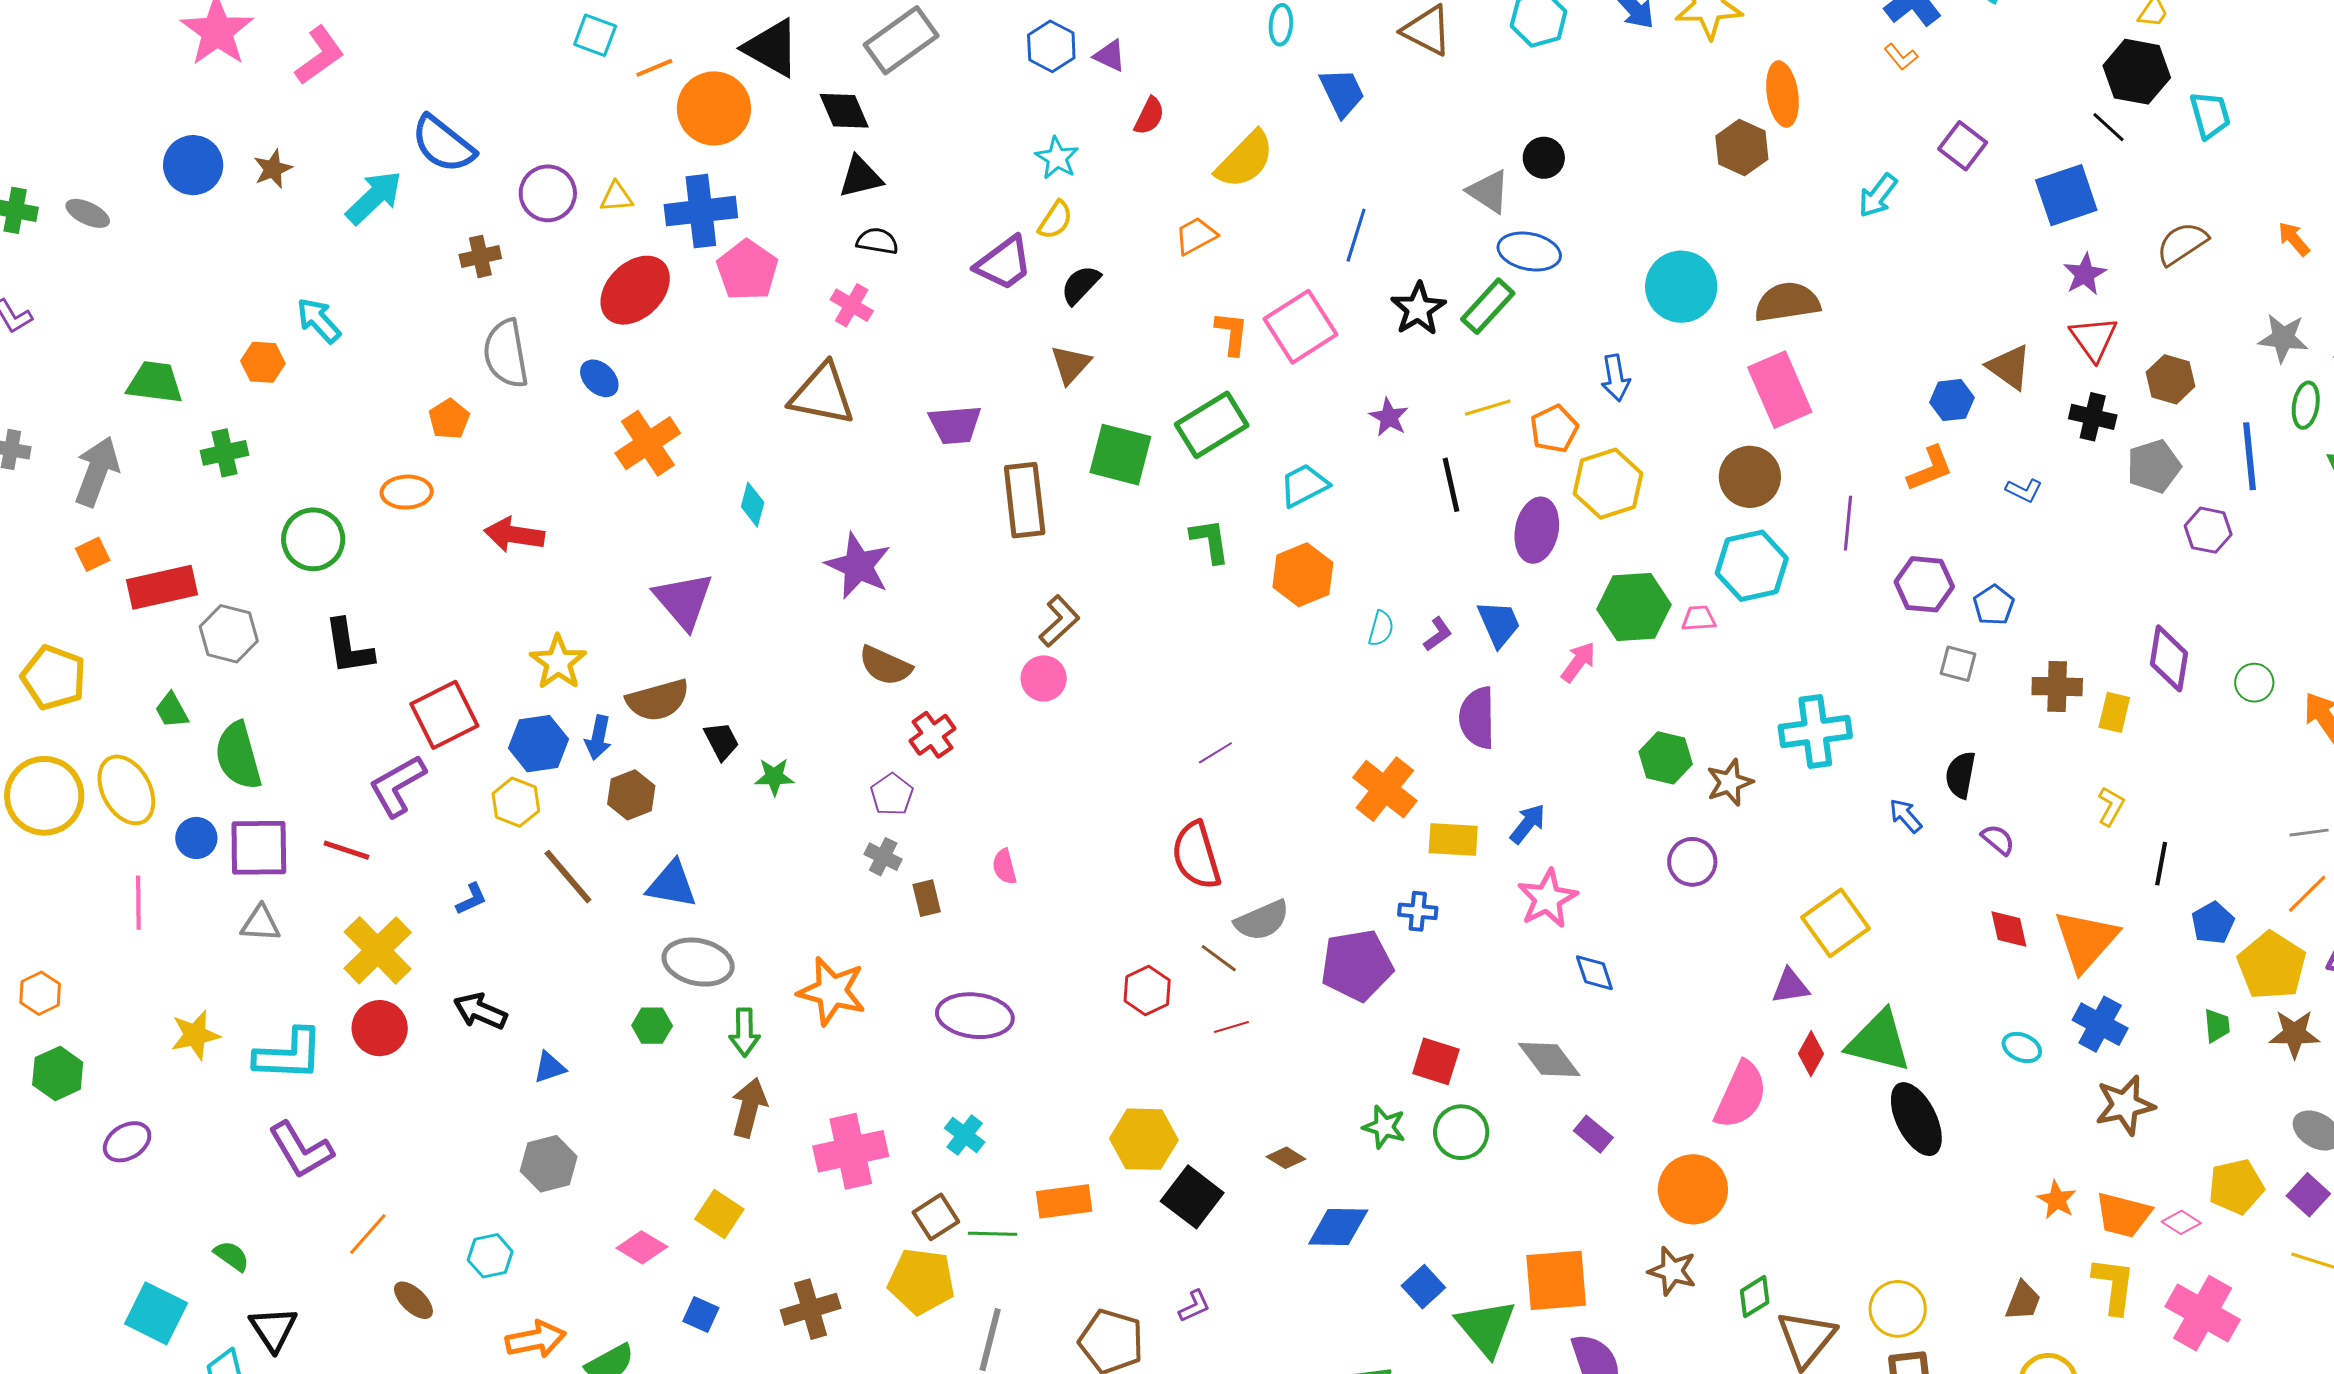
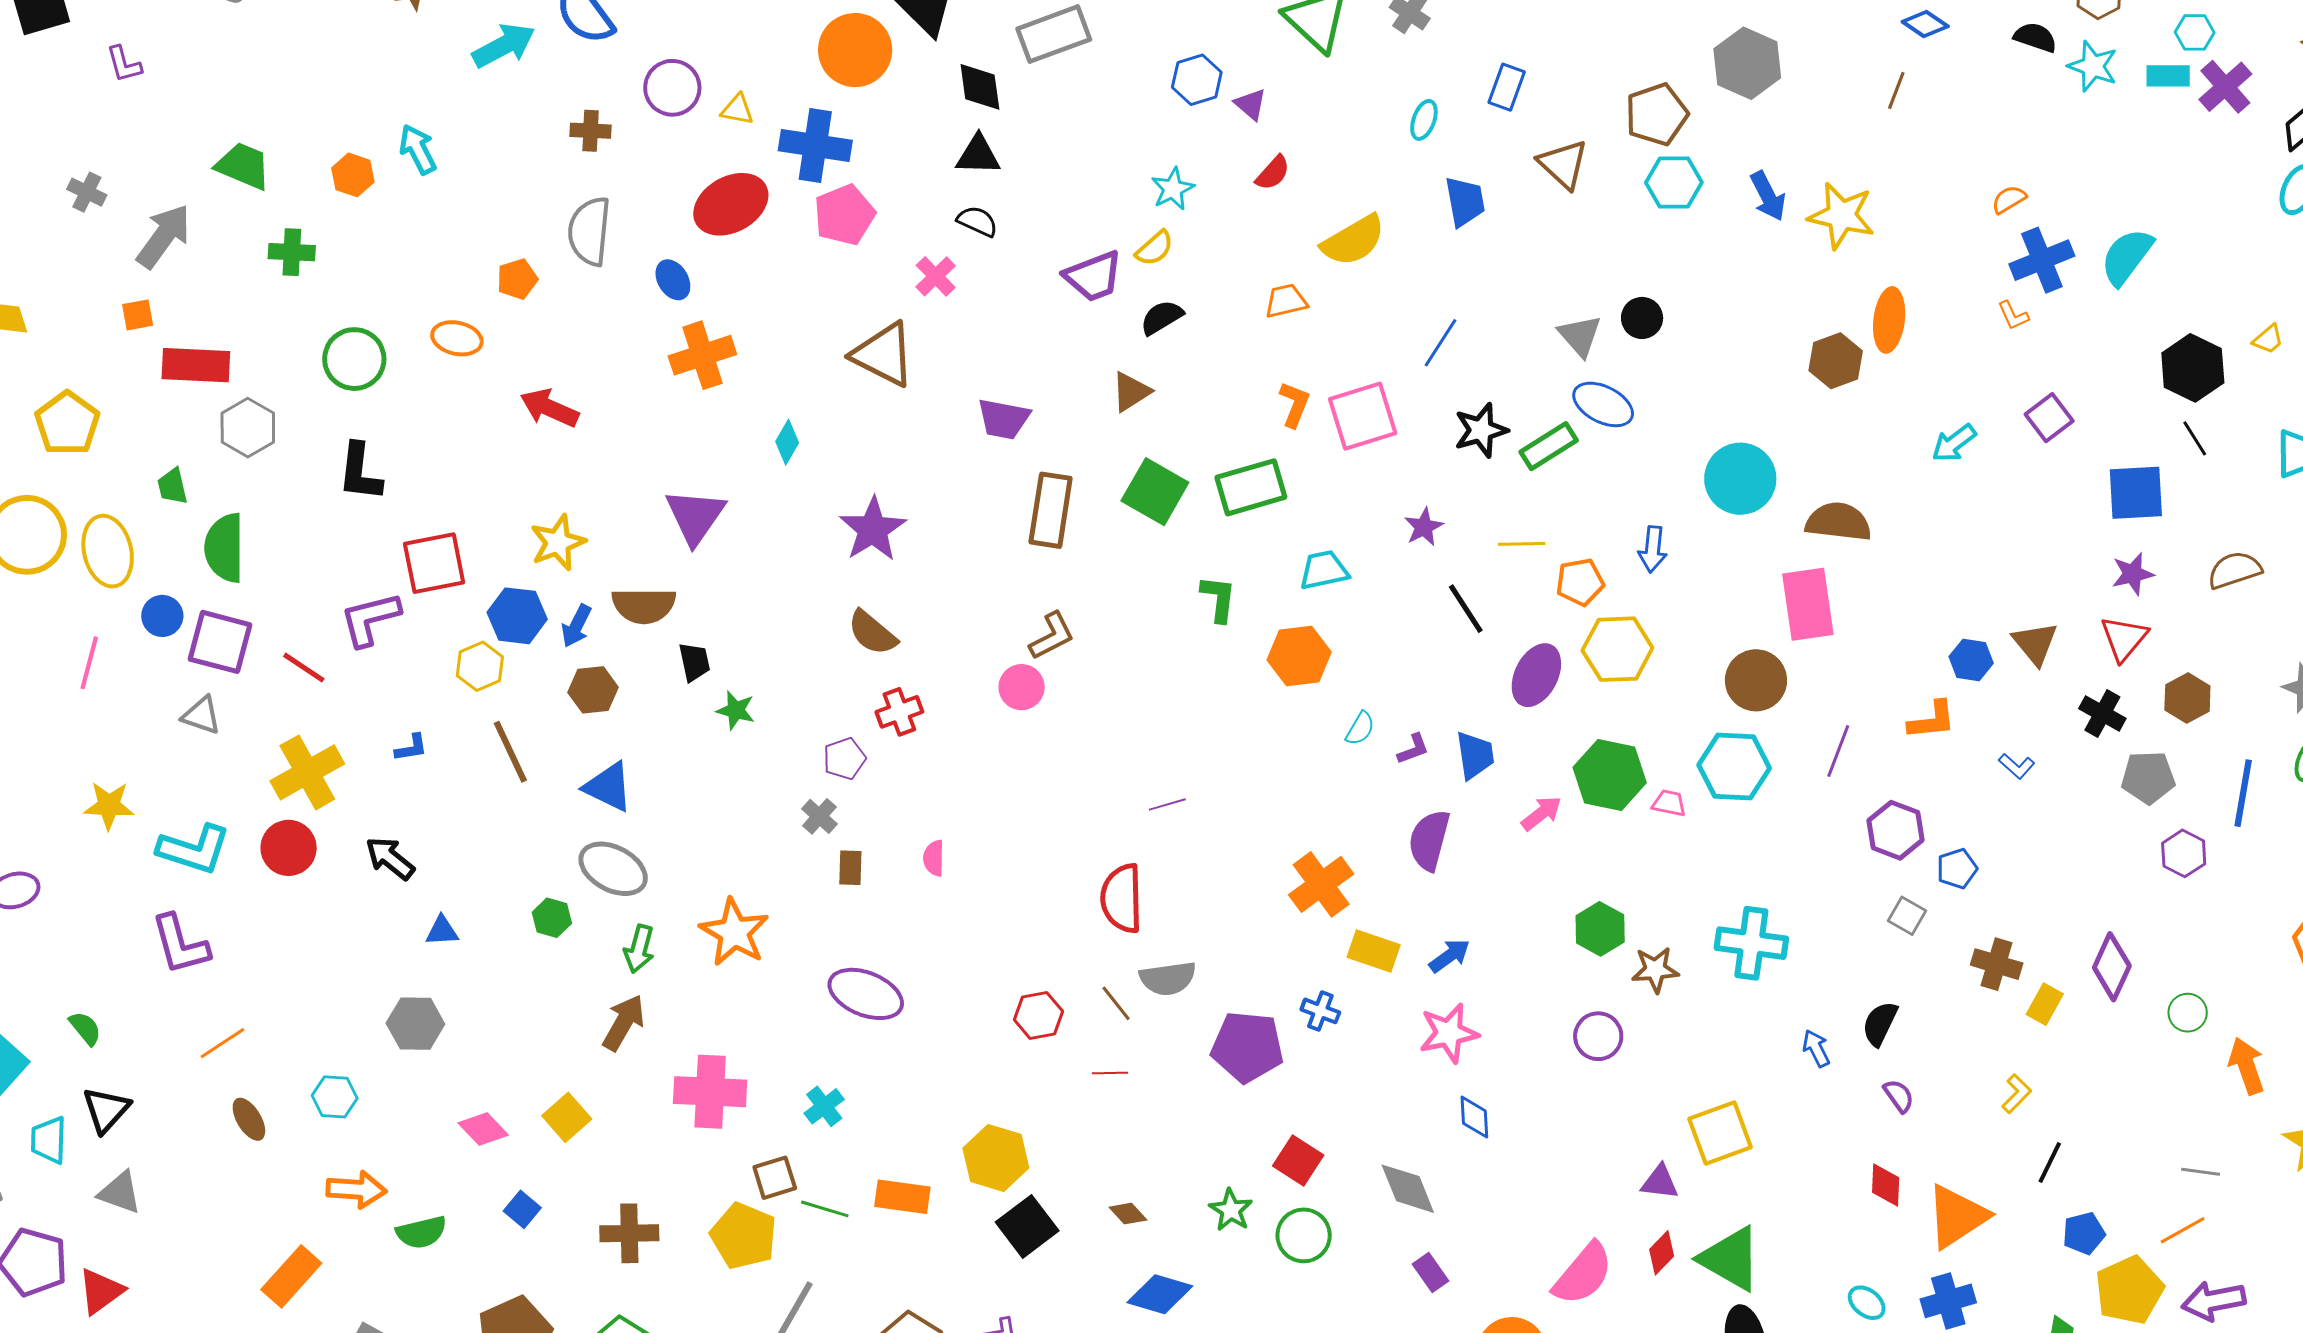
black hexagon: (2137, 72) -> (2193, 368), moved
black line: (1451, 485) -> (1466, 609), turned -36
blue cross: (2100, 1024) -> (1948, 1301), turned 30

